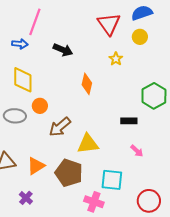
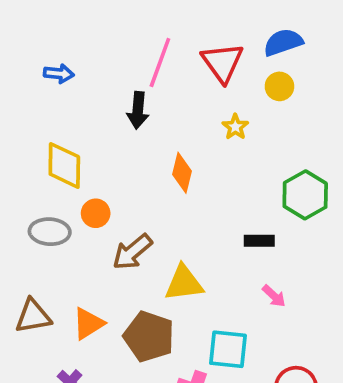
pink line: (35, 22) -> (160, 63), moved
blue arrow: (20, 44) -> (59, 74), moved
black arrow: (63, 50) -> (138, 110), turned 72

